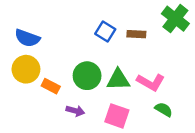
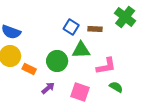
green triangle: (118, 80) -> (81, 50), moved
pink L-shape: (151, 82) -> (106, 66), turned -40
purple arrow: (75, 111) -> (48, 88), turned -56

